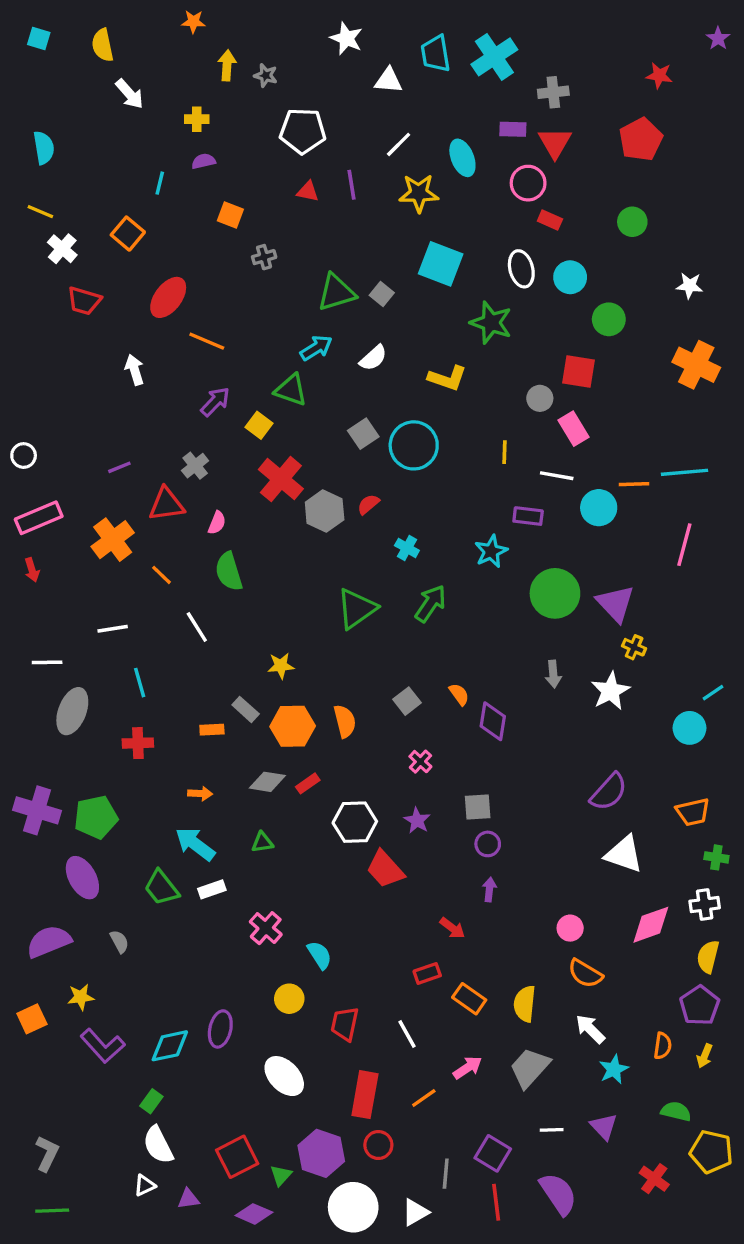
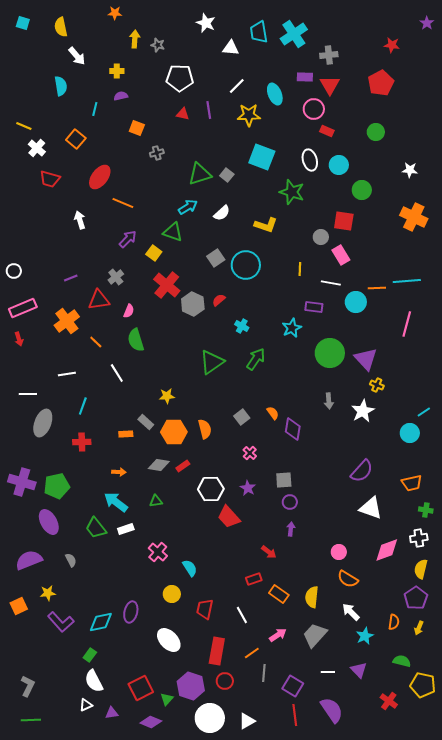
cyan semicircle: (44, 148) -> (61, 86), moved
cyan line: (140, 683) -> (83, 406), turned 36
gray line: (446, 1174) -> (264, 673), moved

